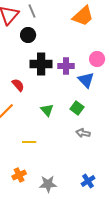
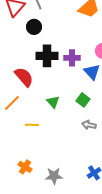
red semicircle: (18, 85) -> (24, 77), size x1.5
yellow line: (29, 142) -> (32, 125), moved
orange cross: (19, 175) -> (25, 167), turned -32

